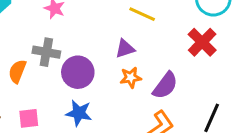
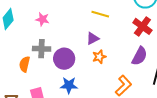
purple semicircle: (165, 86) -> (140, 56), moved

